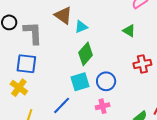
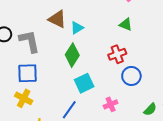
green diamond: (86, 54) -> (72, 55), moved
red cross: (142, 64) -> (117, 54), moved
blue circle: (106, 81) -> (131, 76), moved

